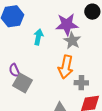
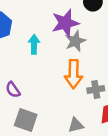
gray star: (72, 41) -> (75, 41), turned 30
gray square: (22, 83) -> (26, 120), moved

